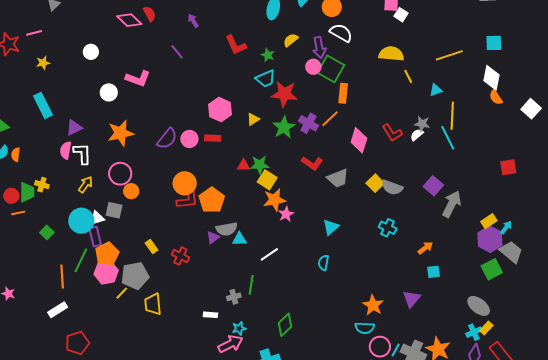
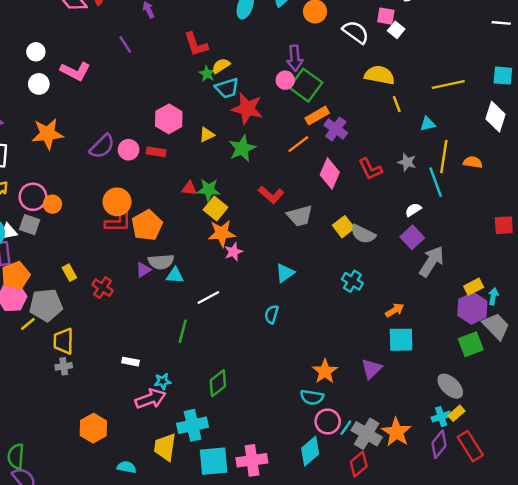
white semicircle: (341, 33) -> (356, 32), moved
yellow semicircle: (291, 40) -> (221, 66), moved
white circle: (91, 52) -> (36, 52), moved
green star: (268, 55) -> (207, 74), moved
orange rectangle: (343, 93) -> (317, 116), turned 48
orange semicircle: (496, 97) -> (473, 162), moved, turned 126
purple cross: (308, 123) -> (336, 129), moved
white semicircle: (417, 135) -> (413, 210), moved
pink circle: (120, 174) -> (33, 197), moved
cyan arrow: (506, 227) -> (493, 296), turned -32
cyan square: (433, 272) -> (401, 340), size x1.6
gray cross: (234, 297) -> (64, 366), moved

